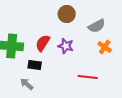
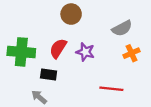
brown circle: (67, 14) -> (71, 14), moved
orange cross: (105, 47) -> (132, 53), turned 32

